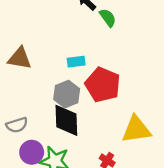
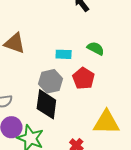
green semicircle: (108, 18) -> (96, 48), moved, turned -36
red pentagon: (103, 85) -> (84, 78), size x0.7

